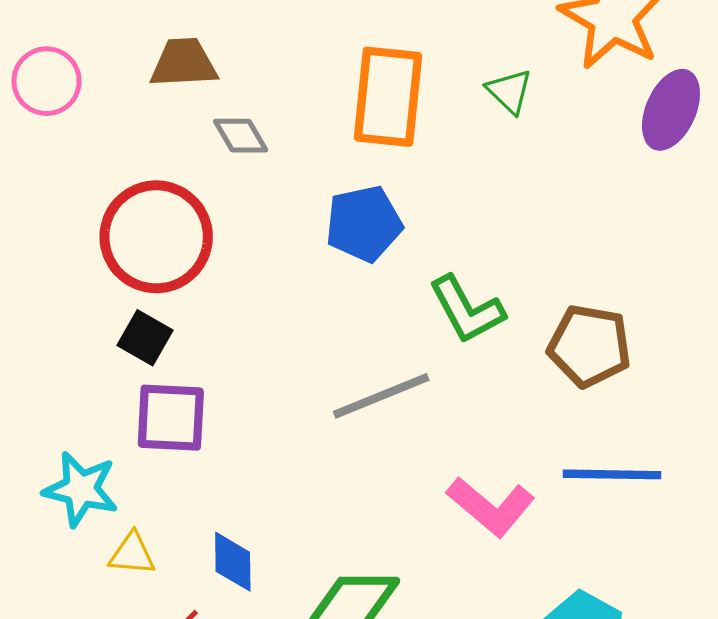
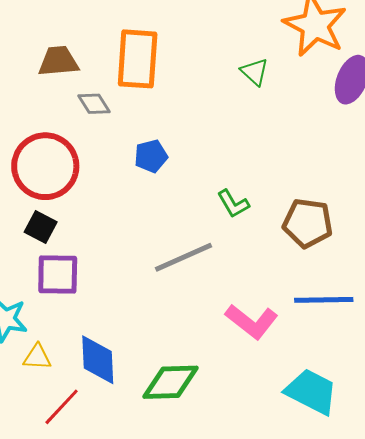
orange rectangle: (388, 97) -> (138, 59), moved
blue pentagon: (364, 224) -> (151, 156), moved, size x0.7
green L-shape: (467, 310) -> (233, 204), size x0.7
blue diamond: (233, 562) -> (98, 360), size x1.4

